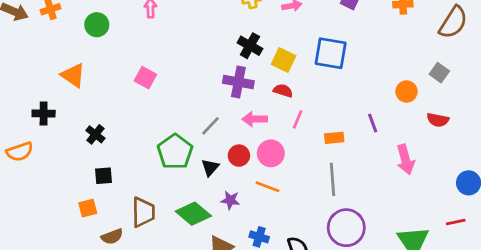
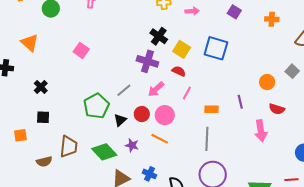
pink arrow: (255, 119) -> (156, 89), turned -48
red semicircle: (438, 120) -> (277, 109), moved
orange square: (88, 208) -> (20, 135), moved

